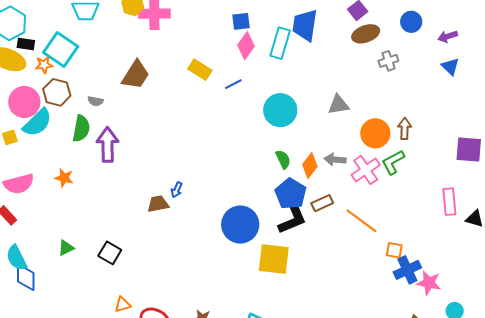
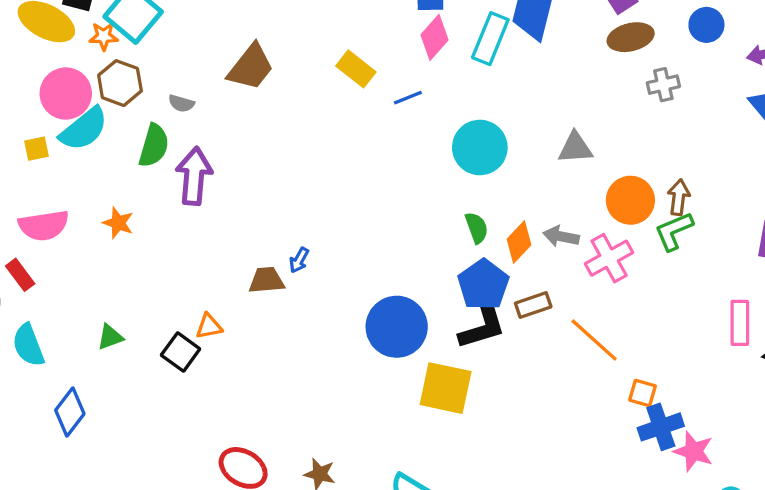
green L-shape: (393, 162) -> (674, 231), moved
blue diamond: (26, 277) -> (70, 412), moved, turned 32
orange triangle: (123, 304) -> (209, 326), moved

